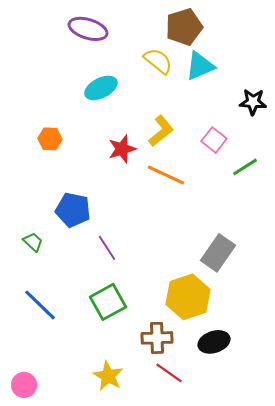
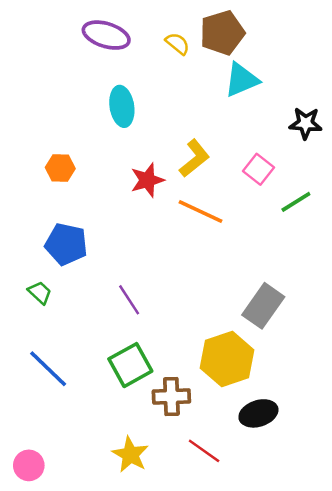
yellow semicircle: (158, 61) -> (177, 44), moved, size x0.7
cyan ellipse: (101, 88) -> (122, 106), turned -72
blue pentagon: (73, 210) -> (66, 244), moved
brown cross: (157, 338) -> (171, 396), moved

